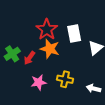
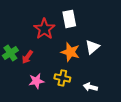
white rectangle: (74, 34) -> (69, 19), moved
orange star: (50, 49) -> (70, 52), moved

